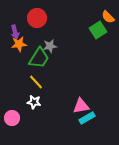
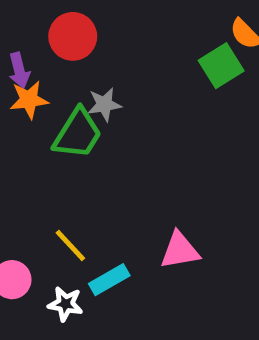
yellow line: (36, 82) -> (70, 246), moved
white star: (34, 102) -> (65, 304), moved
cyan rectangle: (87, 118) -> (109, 280), moved

